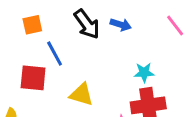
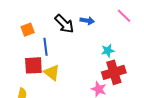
blue line: (55, 53) -> (45, 47), turned 30
yellow triangle: (81, 94) -> (52, 72), moved, turned 30

